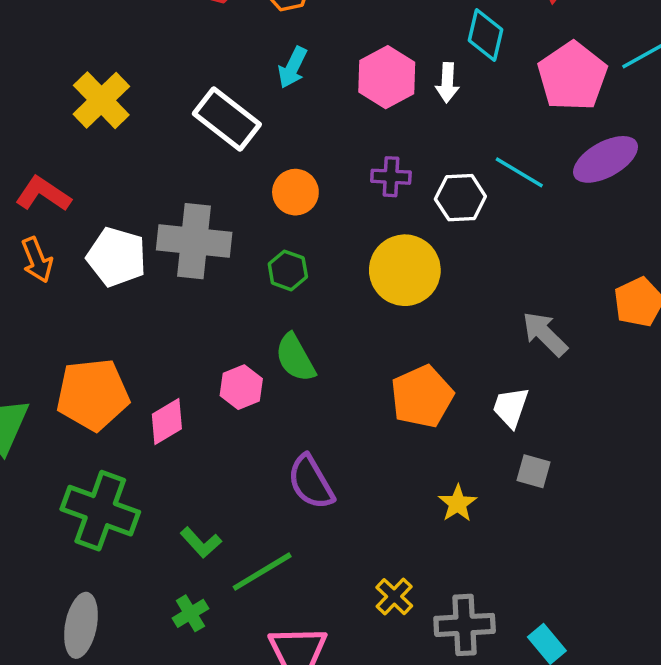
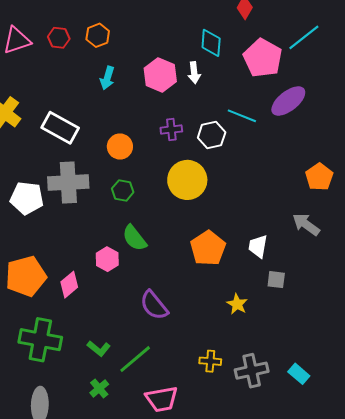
white rectangle: (227, 119) -> (60, 128), moved
gray arrow: (545, 334) -> (306, 224), moved
yellow cross: (394, 597) -> (210, 361), turned -30

